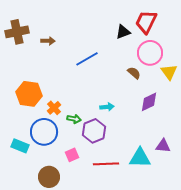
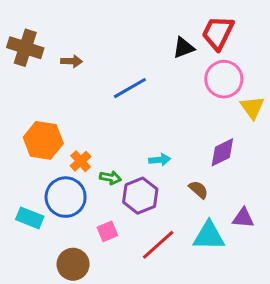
brown cross: (17, 32) -> (25, 48), turned 30
brown semicircle: (134, 73) -> (198, 190), moved
red line: (106, 164) -> (158, 245), turned -40

